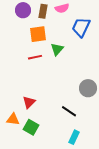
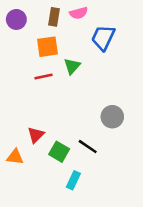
purple circle: (23, 10) -> (16, 19), moved
green square: (31, 127) -> (59, 152), moved
cyan rectangle: (74, 137) -> (73, 180), moved

